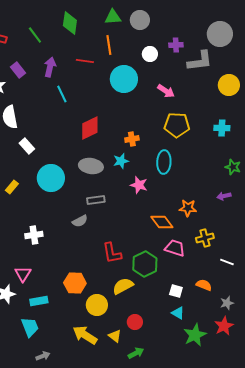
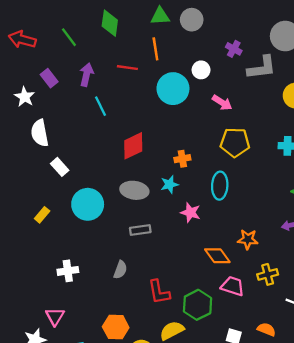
purple cross: (176, 45) -> (234, 49), turned 32
white circle: (150, 54) -> (201, 70), moved
gray semicircle: (80, 221) -> (120, 270), moved, turned -42

